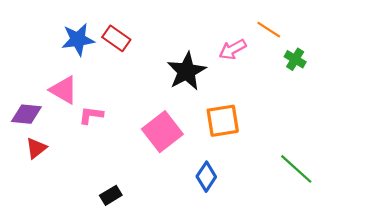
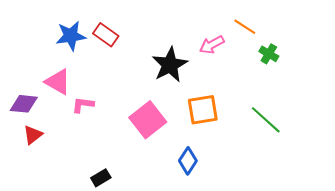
green line: (296, 169) -> (266, 120), moved

